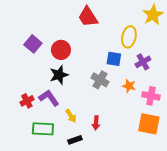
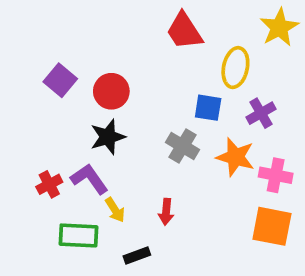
red trapezoid: (88, 17) -> (184, 31), moved
orange star: (129, 86) -> (235, 157), size x1.5
yellow arrow: (71, 116) -> (115, 210), moved
red arrow: (96, 123) -> (166, 212), moved

